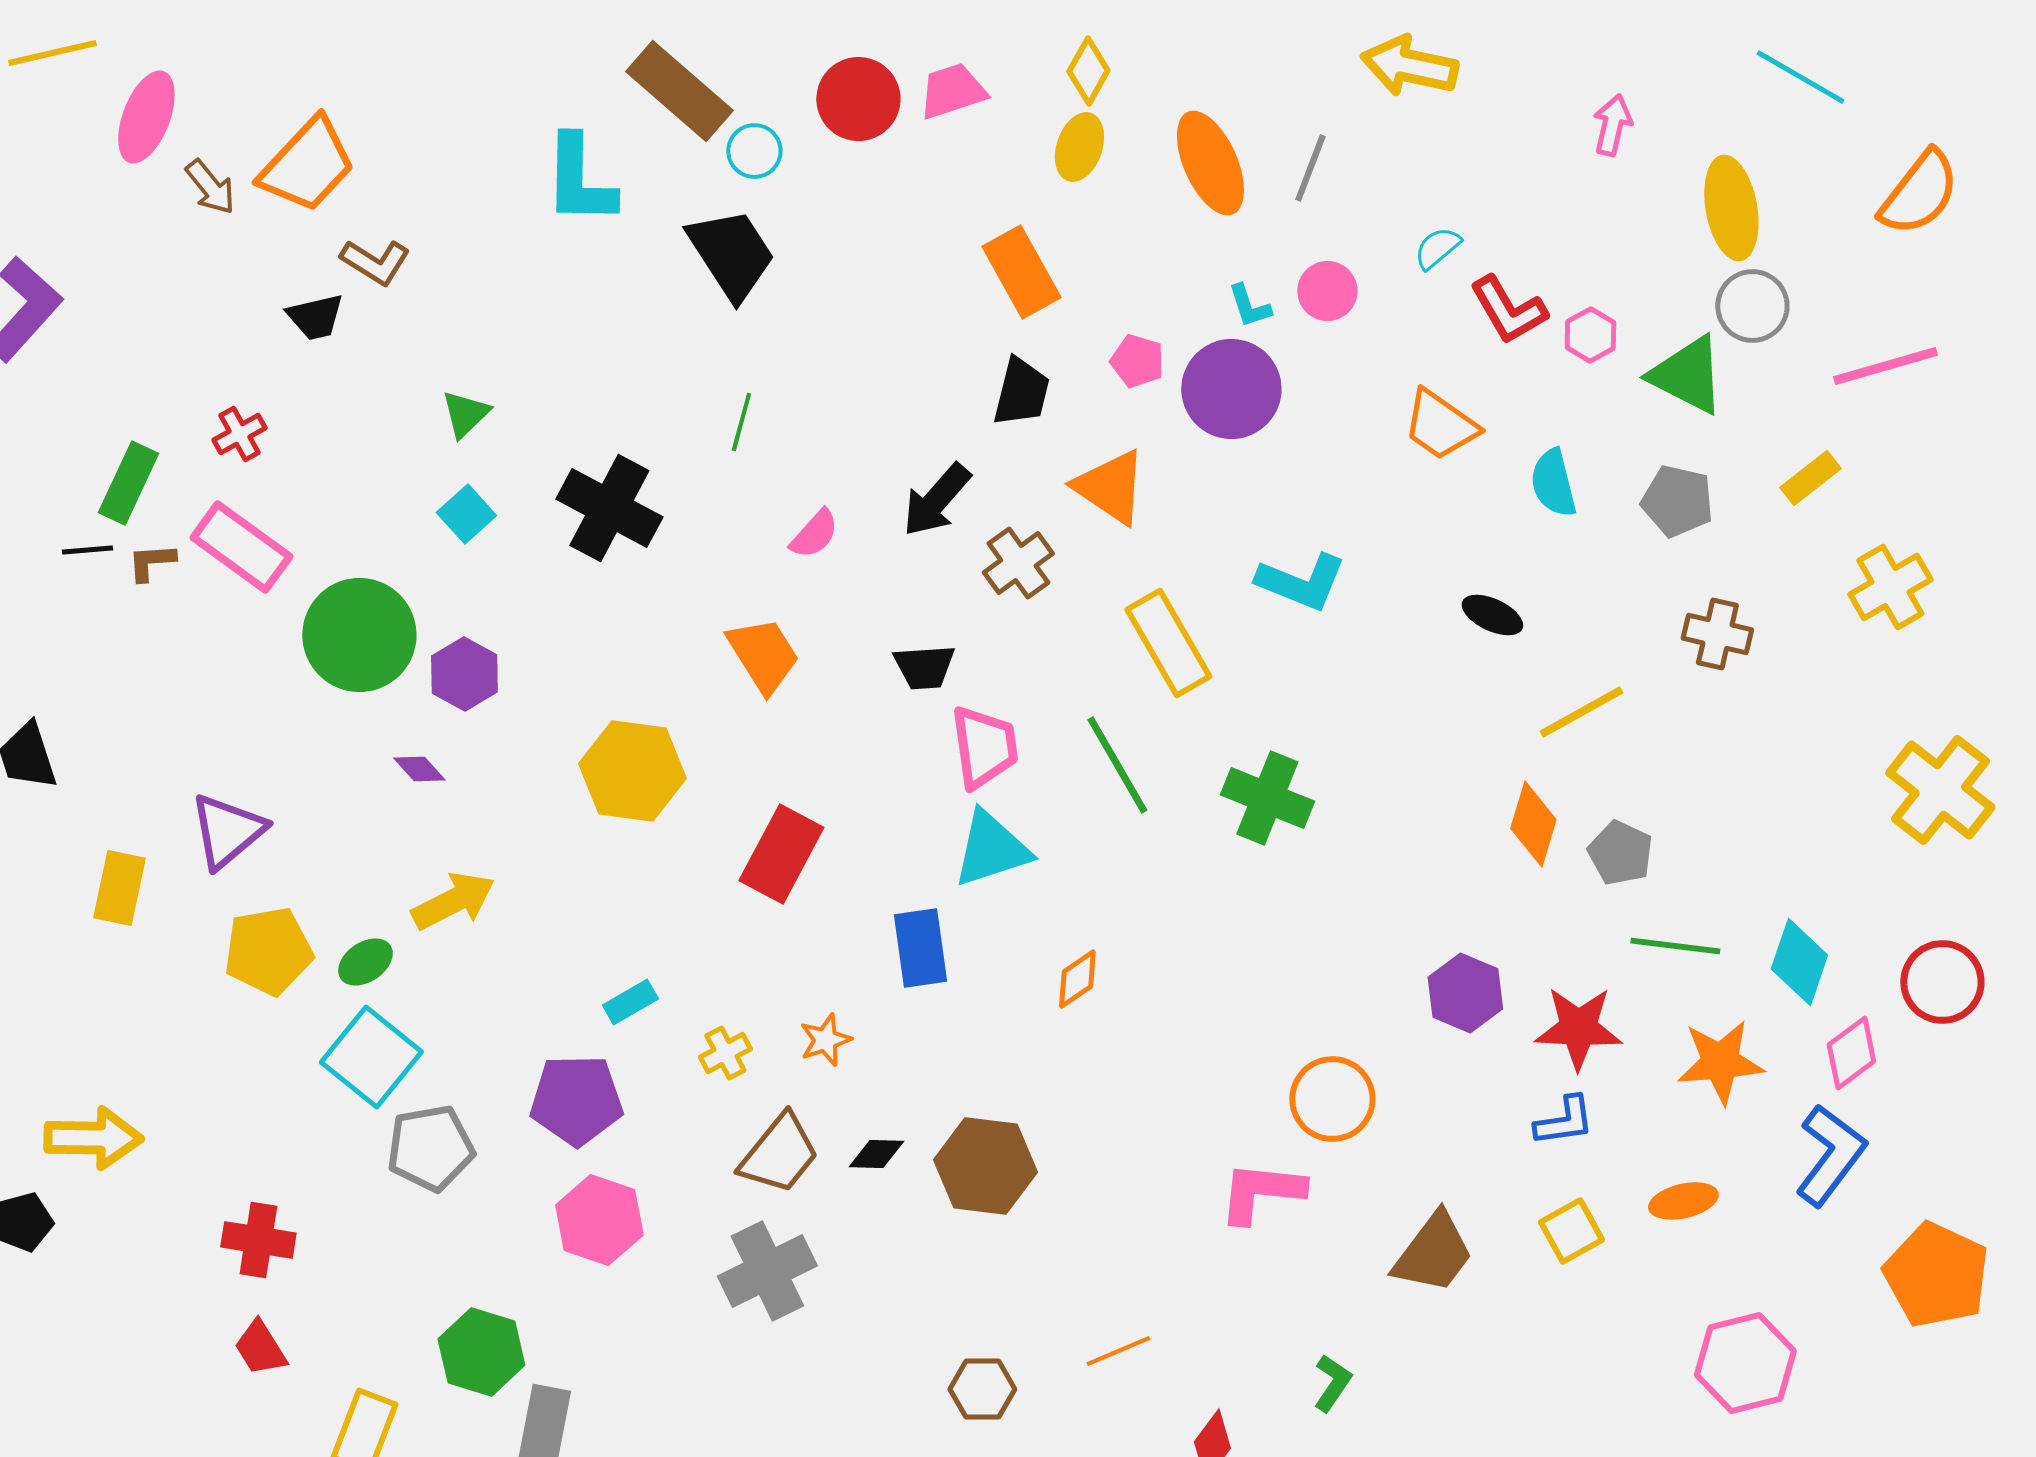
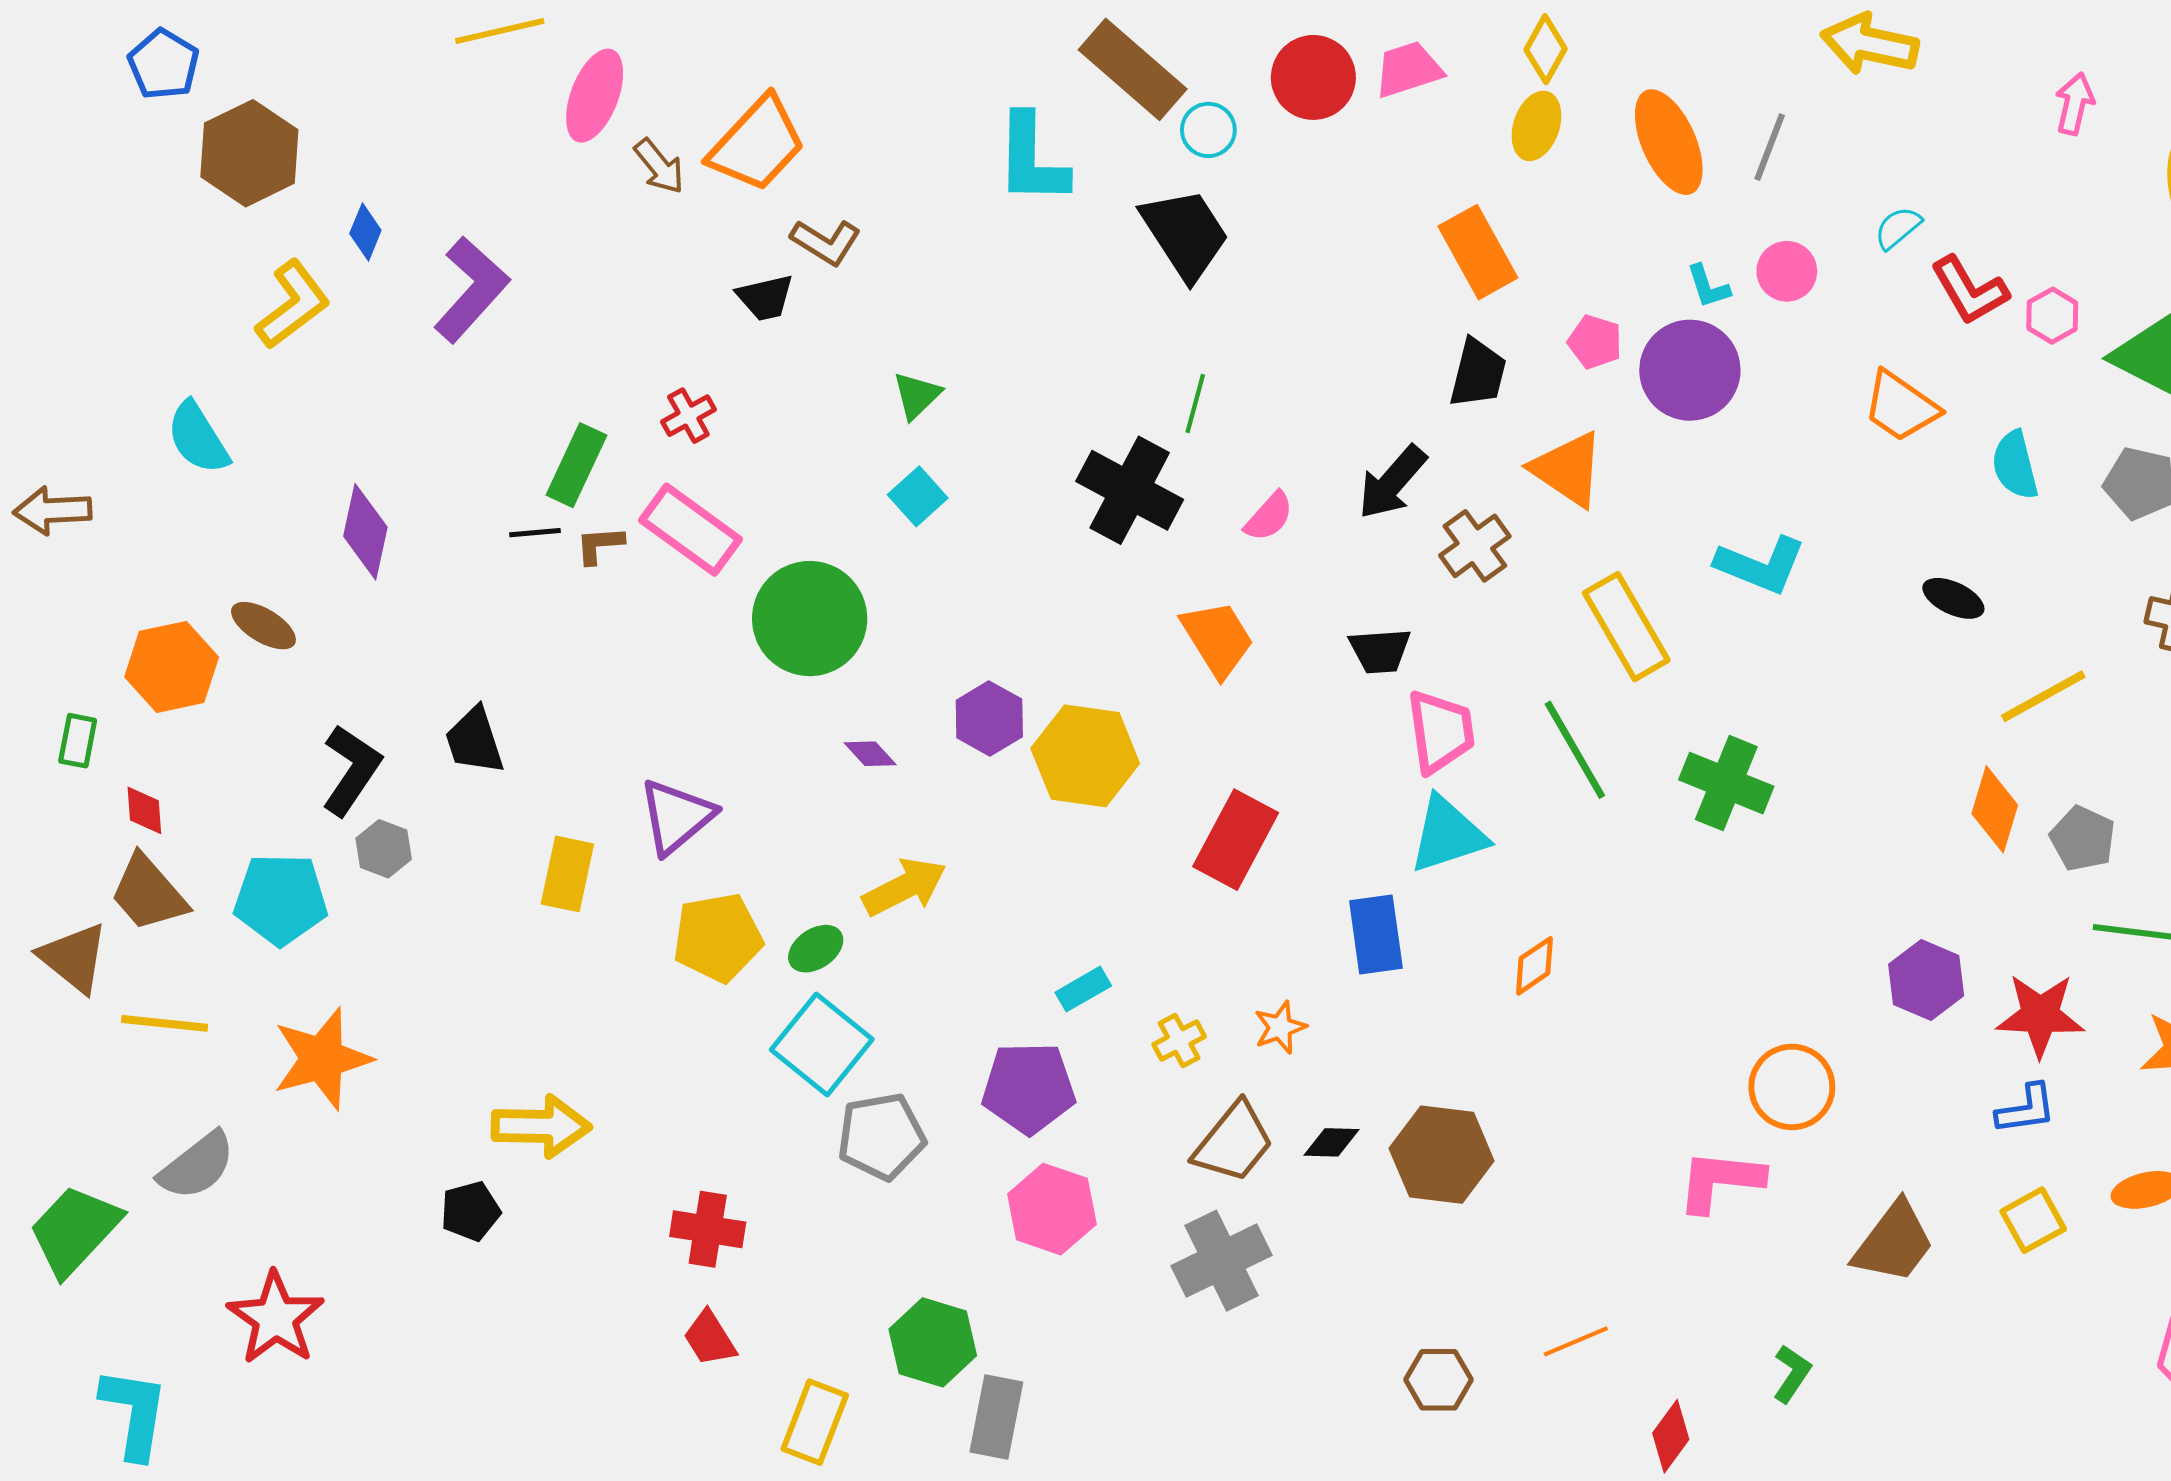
black cross: (609, 508) -> (1130, 490), moved
purple hexagon: (464, 674) -> (989, 718), moved

